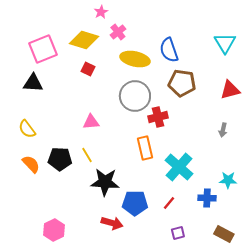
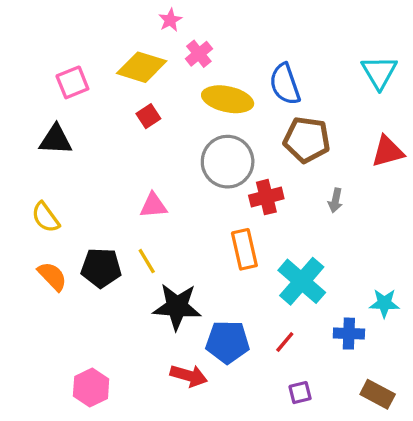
pink square: (43, 49) -> (72, 82), size x0.7
red square: (88, 69) -> (148, 116), turned 32
gray arrow: (223, 130) -> (335, 200), moved

